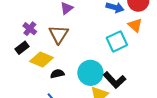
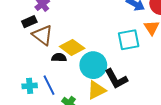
brown triangle: (59, 34) -> (43, 35), moved, turned -40
yellow diamond: (42, 60) -> (72, 47), moved

